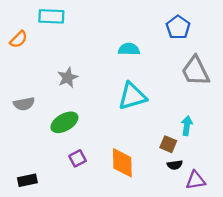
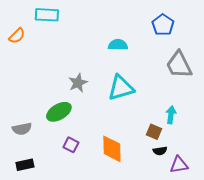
gray star: (68, 78) -> (78, 83), moved
gray semicircle: (24, 104) -> (22, 129), moved
purple square: (78, 158) -> (71, 145), turned -35

